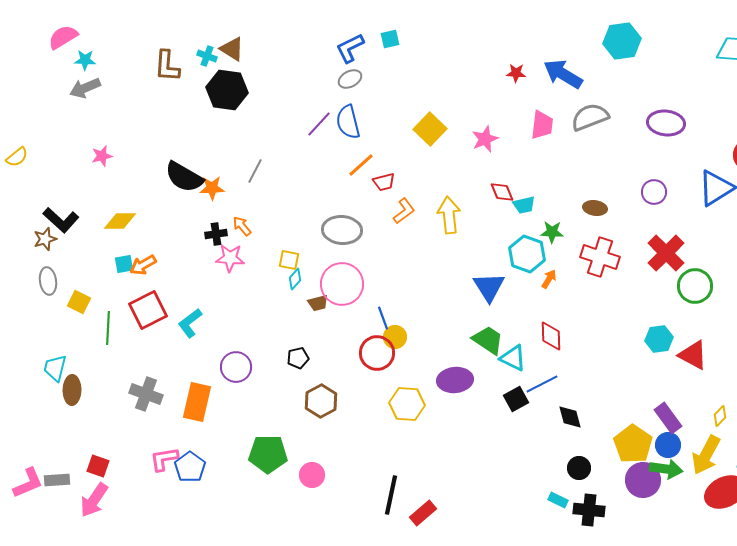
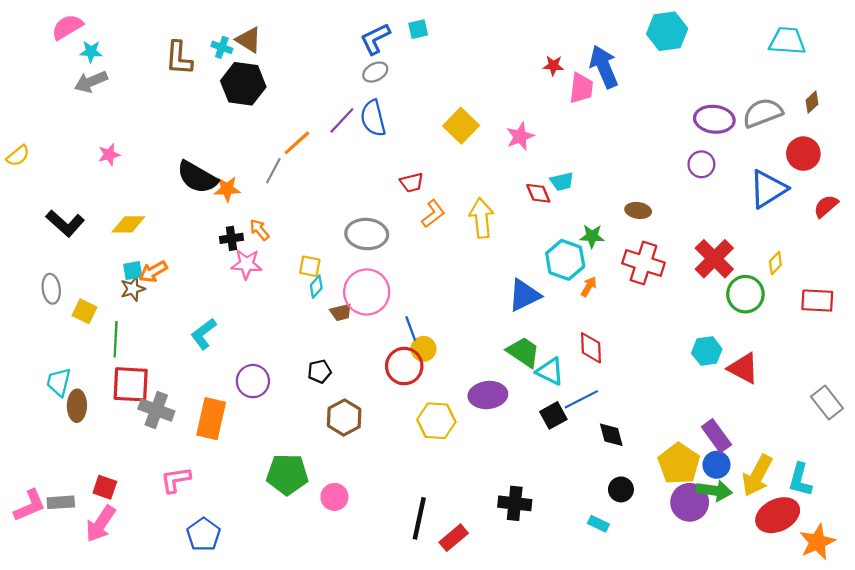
blue arrow: (563, 74) -> (604, 67), turned 36
gray semicircle: (590, 117) -> (763, 113), moved
pink trapezoid: (542, 125) -> (581, 88), moved
orange line: (361, 165) -> (297, 143), moved
purple circle: (654, 192) -> (701, 164), moved
cyan trapezoid: (524, 205) -> (562, 181), moved
brown star: (45, 239) -> (133, 289), moved
blue triangle: (489, 287) -> (524, 295), turned 36
red square: (148, 310) -> (131, 384), moved, turned 30
yellow diamond: (720, 416) -> (775, 263), moved
blue pentagon: (190, 467) -> (204, 534), moved
black cross: (589, 510) -> (515, 503), moved

